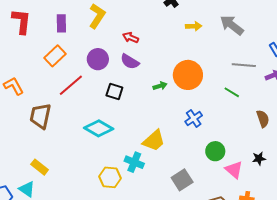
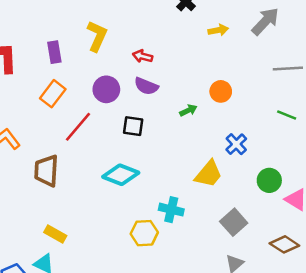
gray arrow: (232, 25) -> (265, 21), turned 105
orange circle: (188, 75) -> (221, 91), size x0.6
green line: (232, 92) -> (287, 115), moved
yellow trapezoid: (154, 141) -> (209, 174), moved

